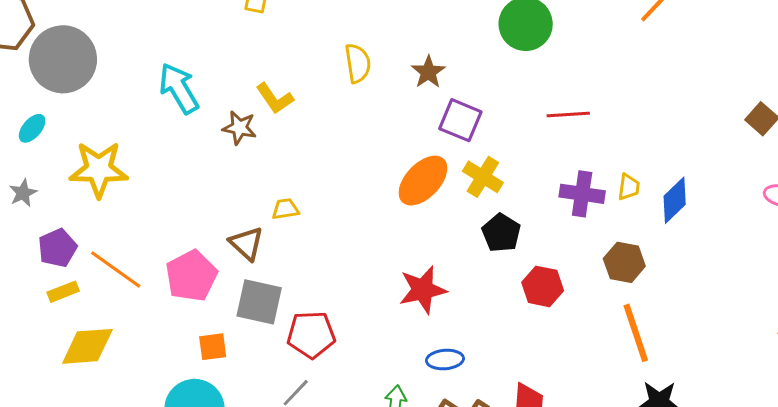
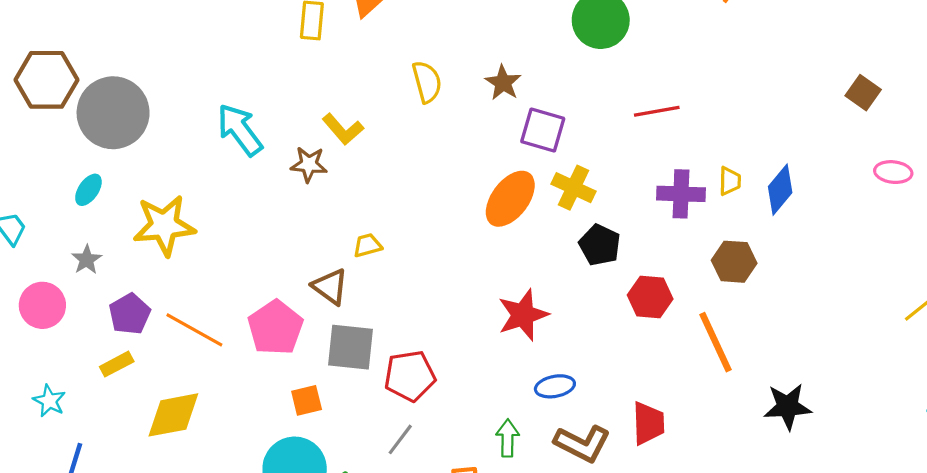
yellow rectangle: (63, 292) -> (117, 364), moved
orange line: (636, 333) -> (716, 342), moved

